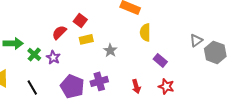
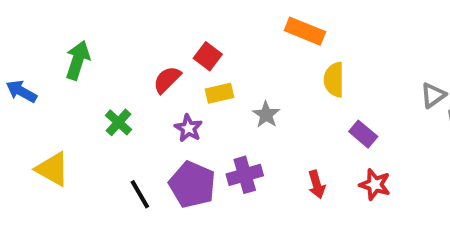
green arrow: (13, 43) -> (78, 60), moved, turned -72
purple star: (53, 57) -> (188, 128), moved
black line: (32, 87) -> (140, 194), moved

